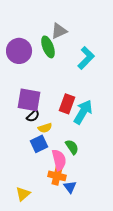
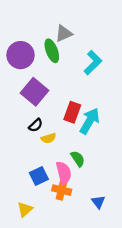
purple square: (29, 100) -> (35, 92), moved, turned 30
blue square: (39, 144) -> (39, 176), moved
blue triangle: (70, 187) -> (98, 202), moved

